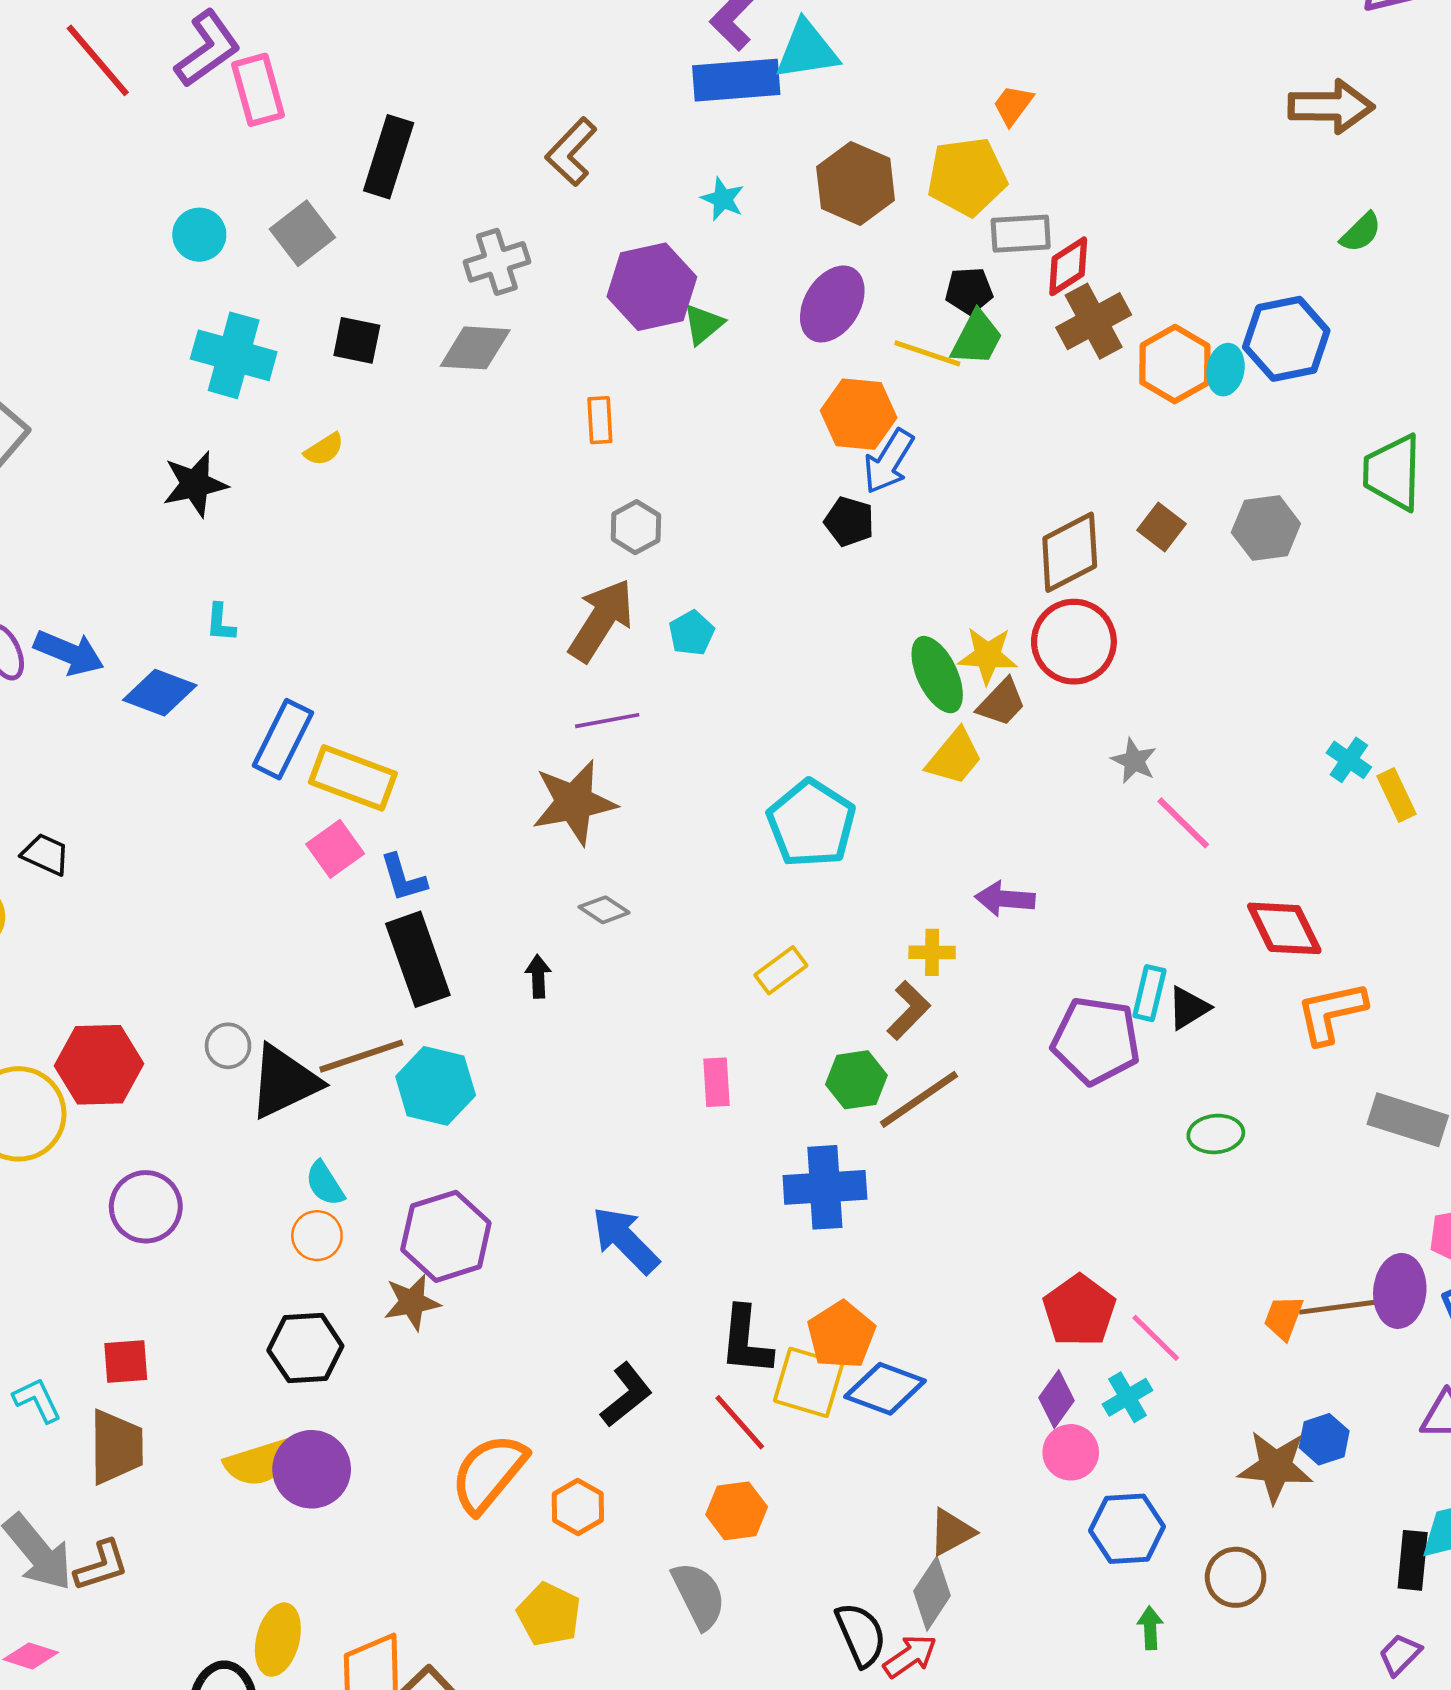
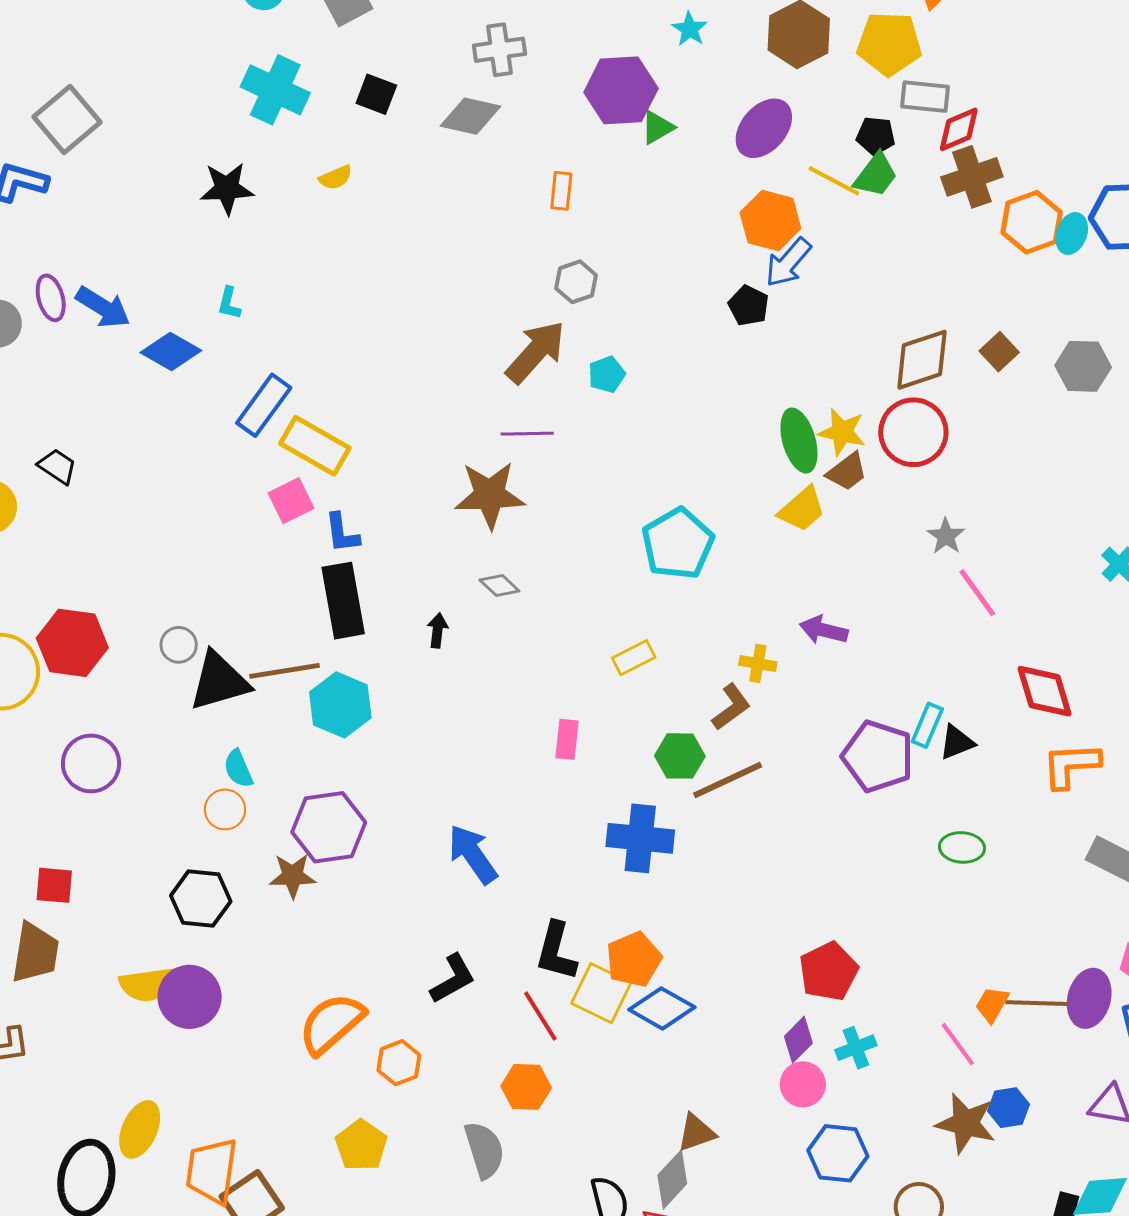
pink line: (1156, 1338) -> (958, 1044), moved

